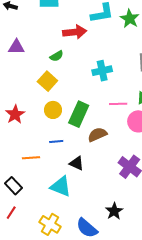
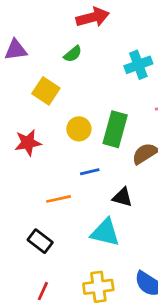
yellow square: (47, 81) -> (46, 91), moved
red star: (15, 114) -> (28, 143), turned 30
red line: (11, 213) -> (43, 291), moved
yellow cross: (50, 224) -> (98, 287), turned -30

